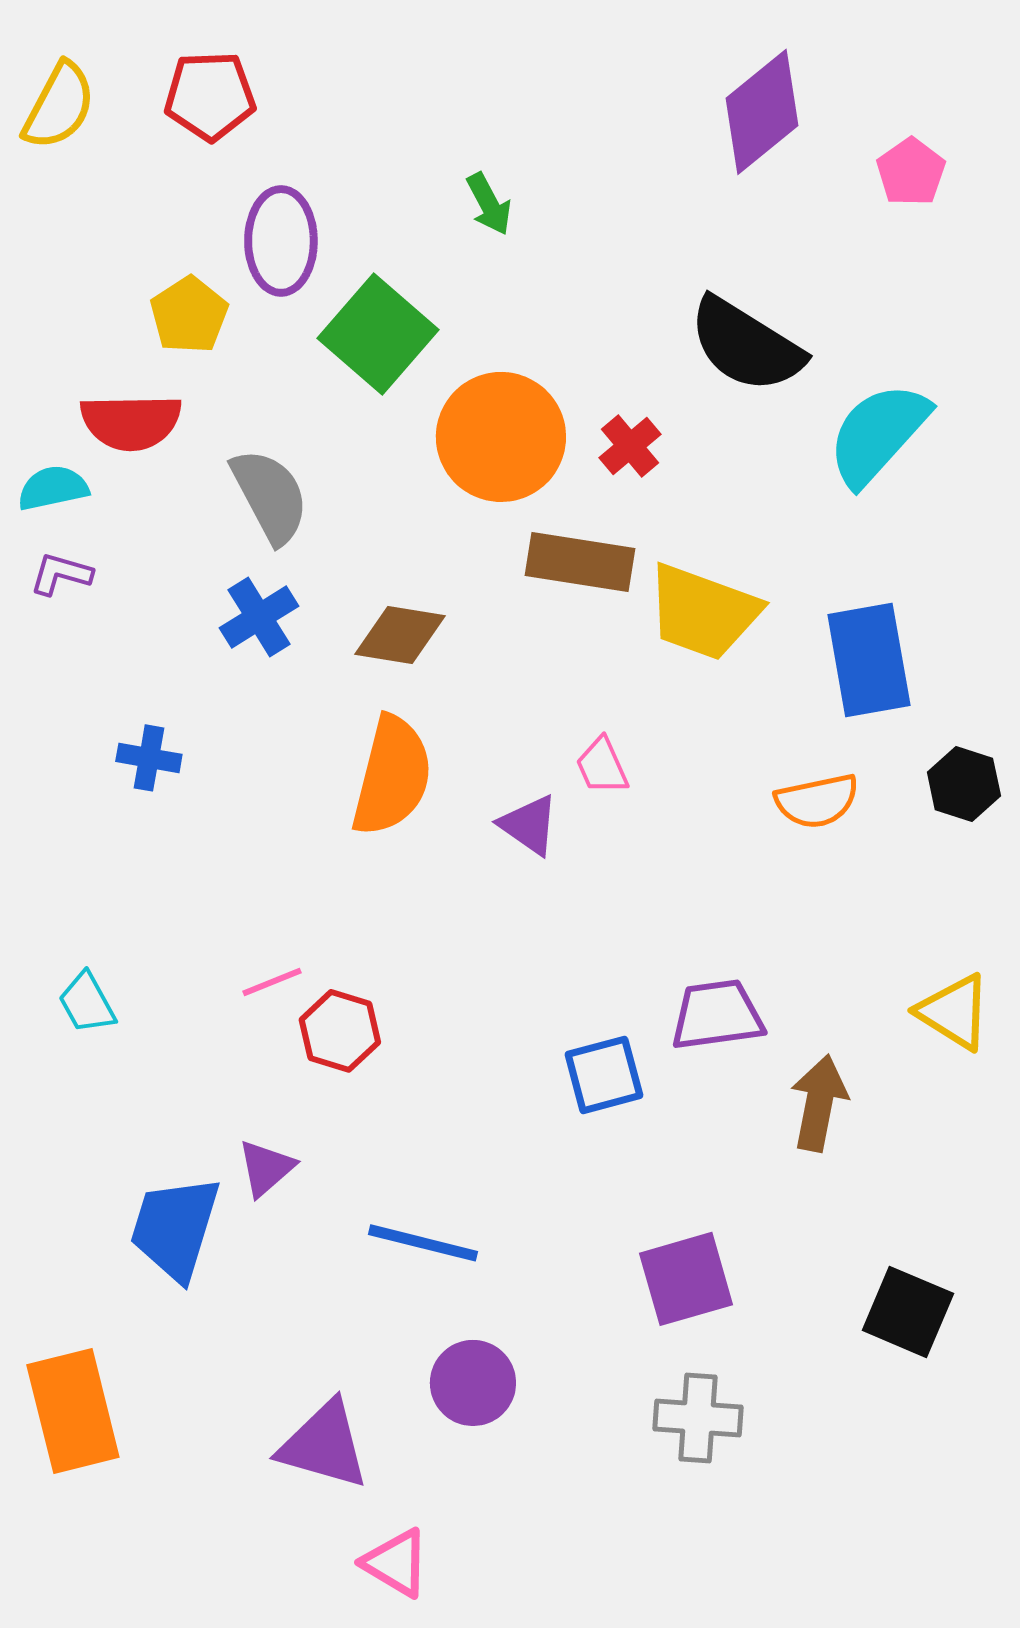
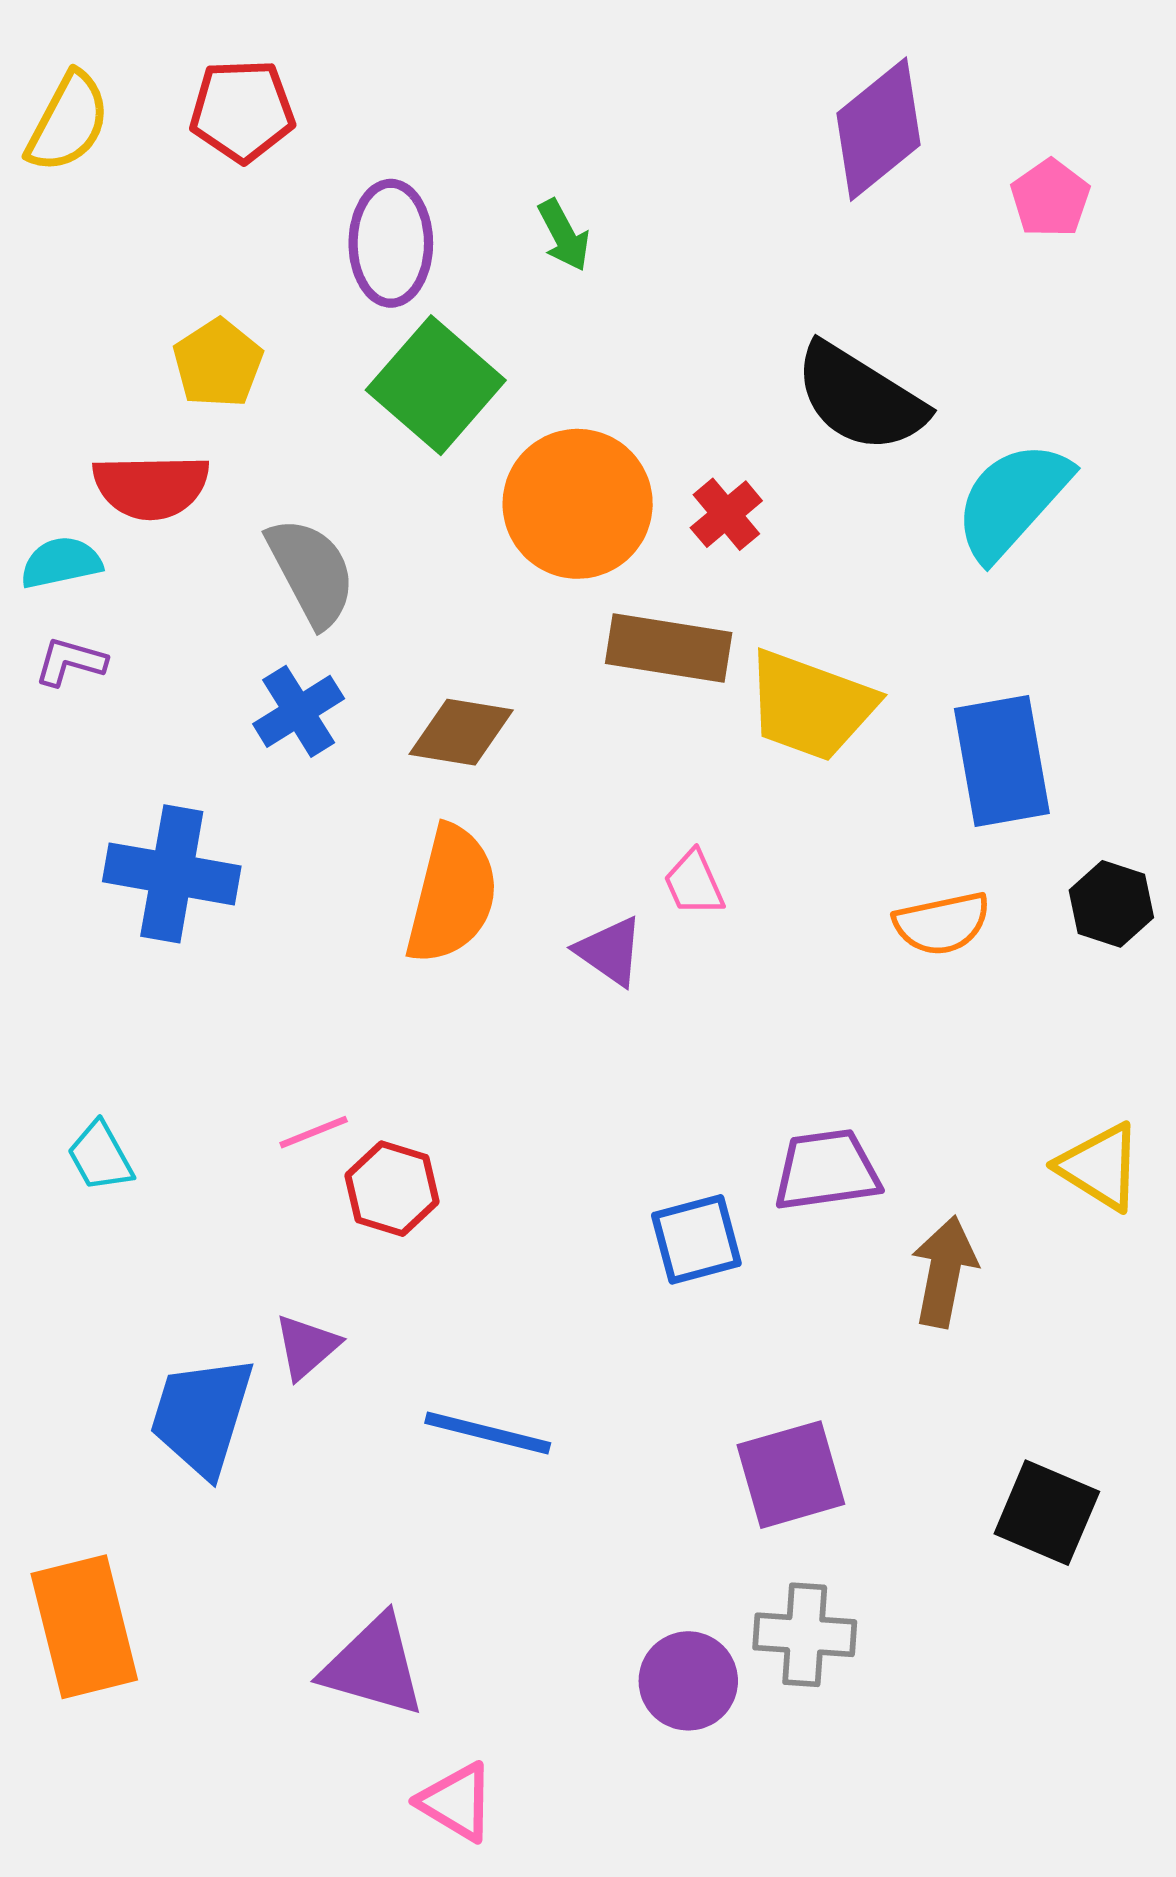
purple ellipse: (281, 241) -> (391, 243), moved
blue cross: (149, 758) -> (172, 874), size x1.8
purple circle: (473, 1383) -> (688, 1681), moved

